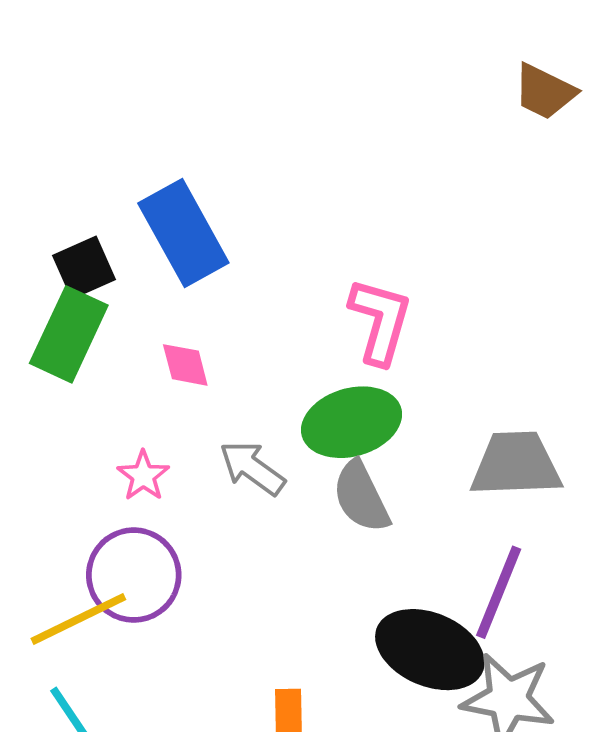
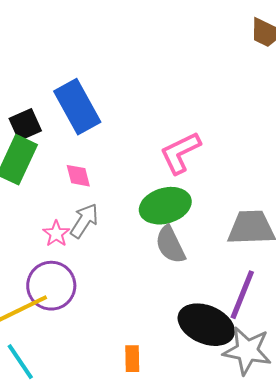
pink L-shape: (380, 321) -> (180, 153), turned -132
gray arrow: (252, 468) -> (84, 221), moved, turned 87

